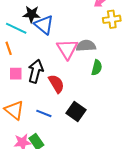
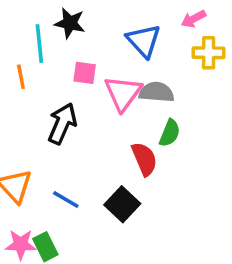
blue triangle: (44, 25) -> (144, 41), moved
cyan line: (16, 28) -> (39, 44), turned 50
pink square: (16, 74) -> (85, 73), moved
red semicircle: (56, 84) -> (144, 159), moved

